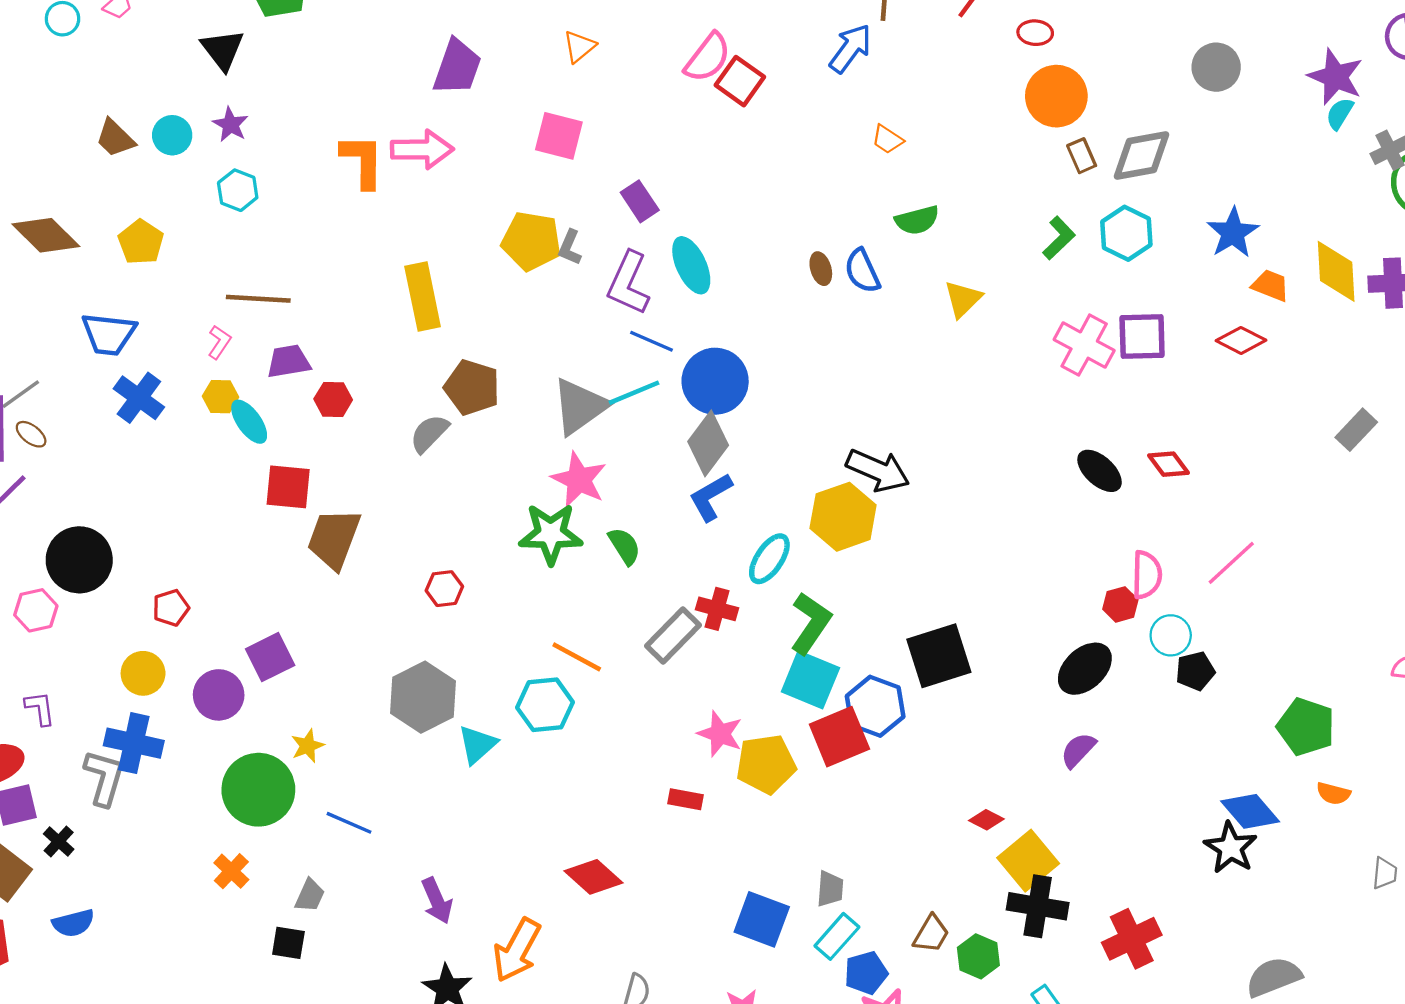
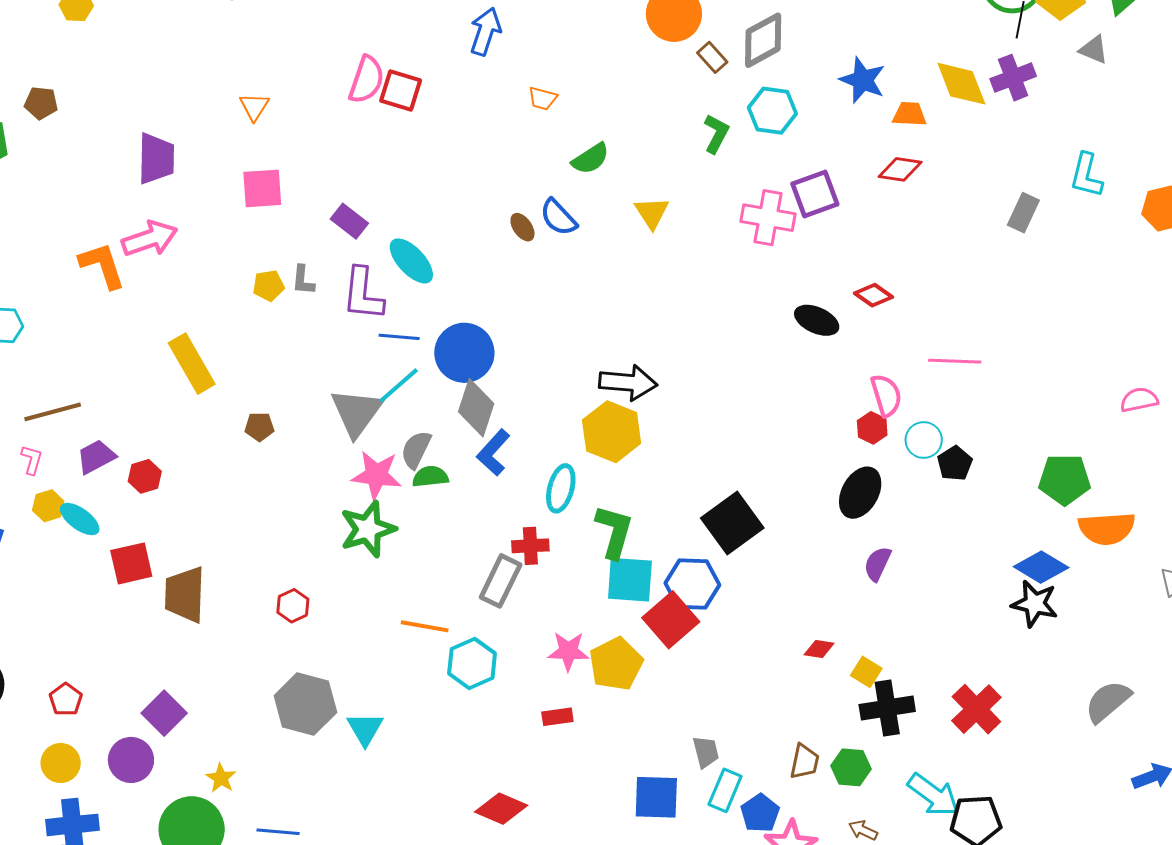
yellow pentagon: (531, 241) -> (268, 286), size x0.6
brown pentagon: (472, 387) -> (259, 427), size x0.6
gray semicircle: (429, 433) -> (416, 450), moved
green semicircle: (624, 546) -> (430, 477), moved, turned -45
pink line: (1231, 563) -> (955, 361), turned 63
cyan hexagon: (545, 705) -> (472, 663), moved
orange semicircle: (1333, 793) -> (1107, 528), size x1.8
yellow square: (1028, 861) -> (866, 672), size x0.6

